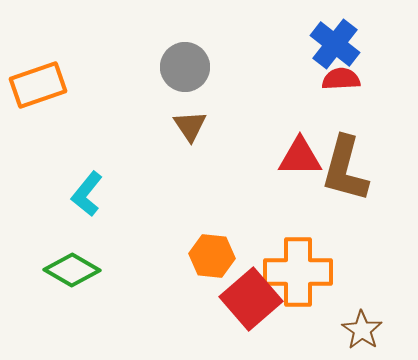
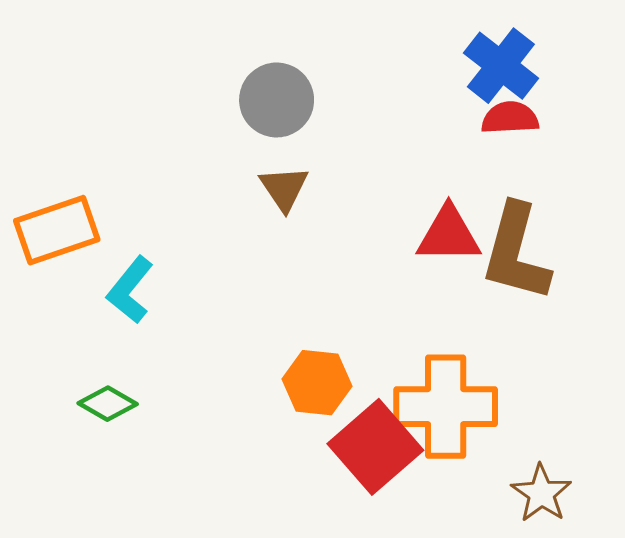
orange rectangle: (38, 85) -> (57, 230), moved
green diamond: (72, 270) -> (108, 404), size x0.7

